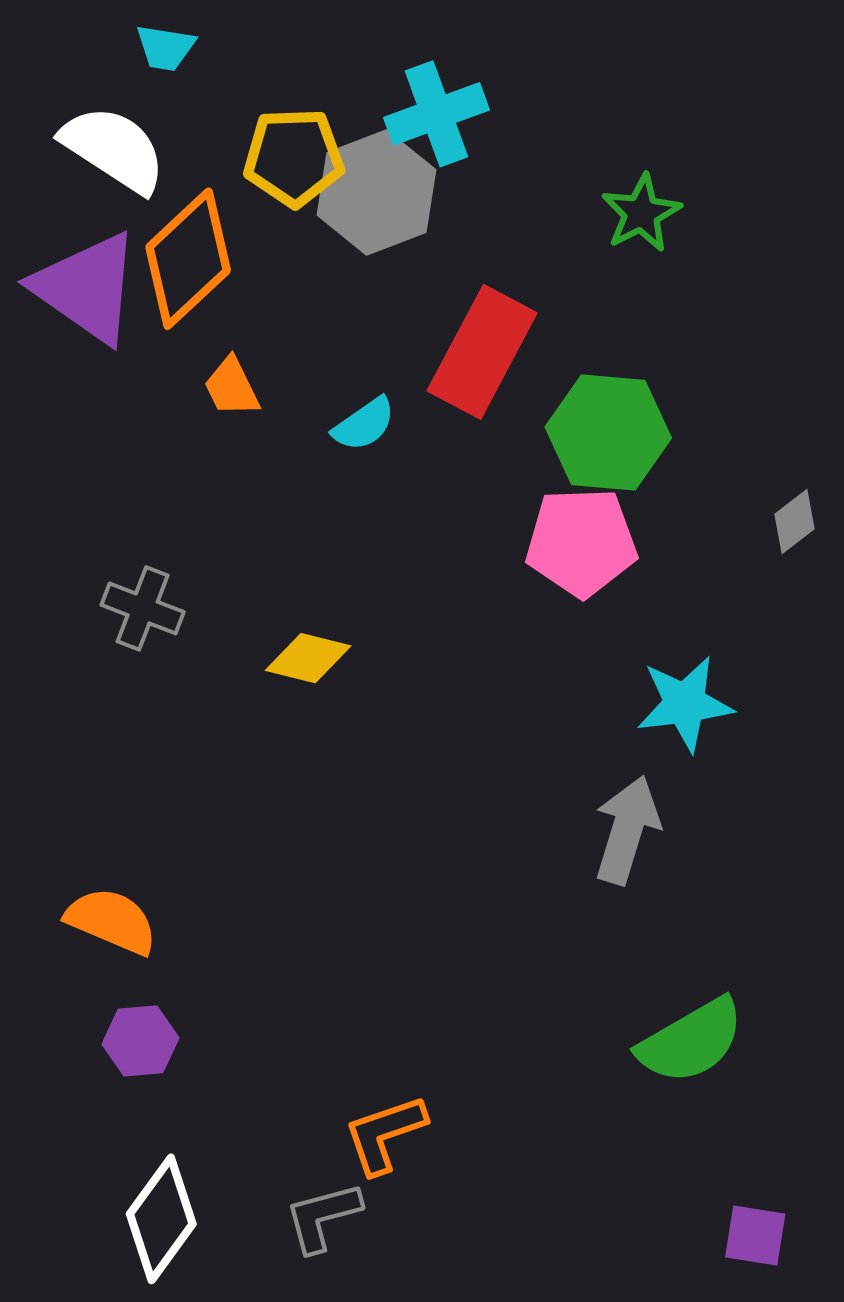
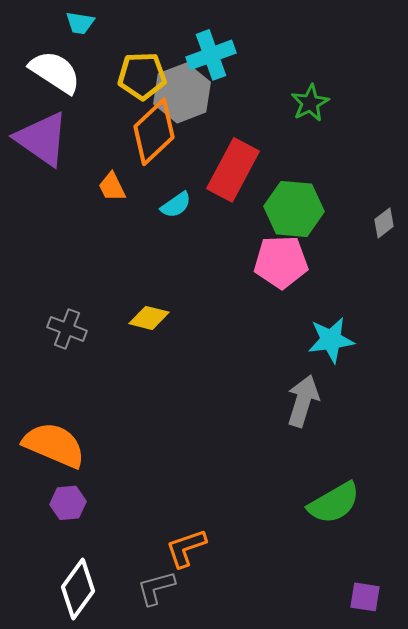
orange diamond: (188, 259) -> (154, 132), moved
gray diamond: (795, 522) -> (384, 223), moved
gray cross: (143, 608) -> (67, 329), moved
orange semicircle: (112, 921) -> (54, 445), size x1.4

